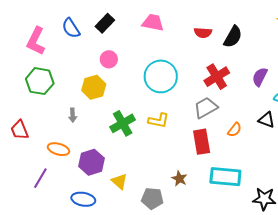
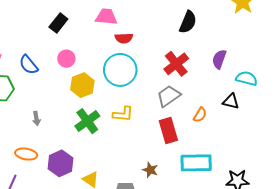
blue semicircle: (71, 28) -> (29, 65), moved
red semicircle: (203, 33) -> (124, 38), moved
yellow hexagon: (94, 87) -> (82, 85), moved

